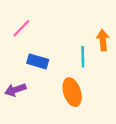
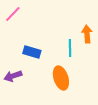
pink line: (21, 28) -> (13, 14), moved

